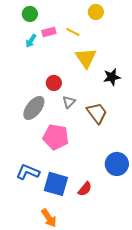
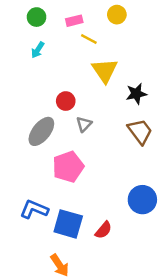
pink rectangle: (49, 32) -> (74, 21), moved
brown trapezoid: (97, 113) -> (140, 131), moved
pink pentagon: (56, 137) -> (68, 167), turned -30

